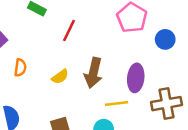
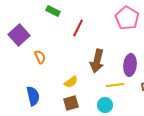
orange semicircle: (20, 68) -> (40, 57), turned -32
yellow semicircle: (60, 77) -> (71, 82), moved

